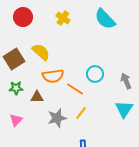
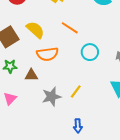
orange line: (75, 89) -> (70, 28), moved

